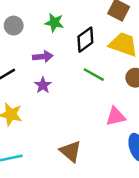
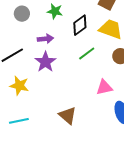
green line: (94, 75) -> (87, 53), turned -66
purple star: (43, 85) -> (45, 62), size x1.5

